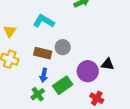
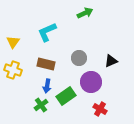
cyan L-shape: (44, 21) -> (47, 32), turned -55
gray circle: (63, 47) -> (79, 58), moved
black triangle: (108, 64) -> (111, 61), moved, turned -32

